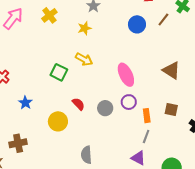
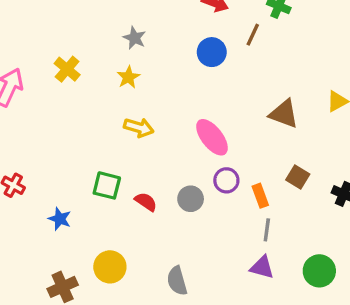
green square: (59, 72) -> (107, 185), moved
brown square: (171, 109) -> (298, 177), turned 32
yellow circle: (58, 121) -> (110, 267), moved

